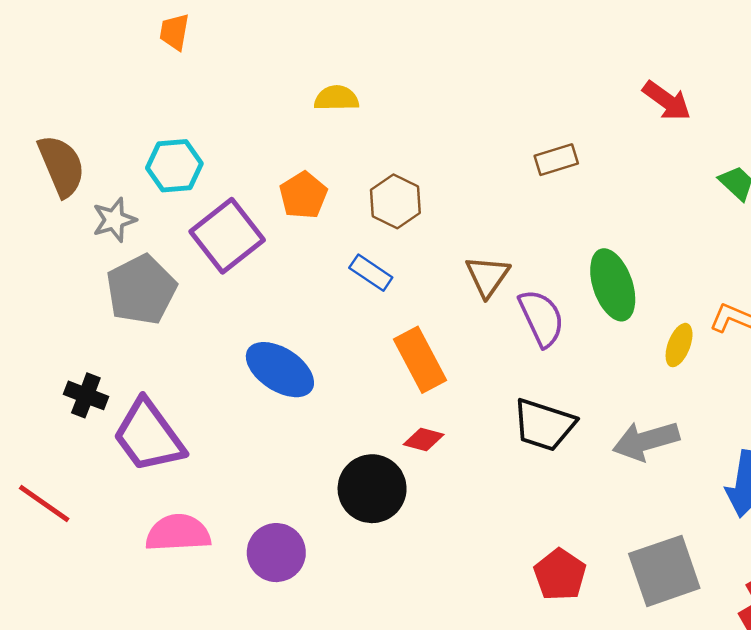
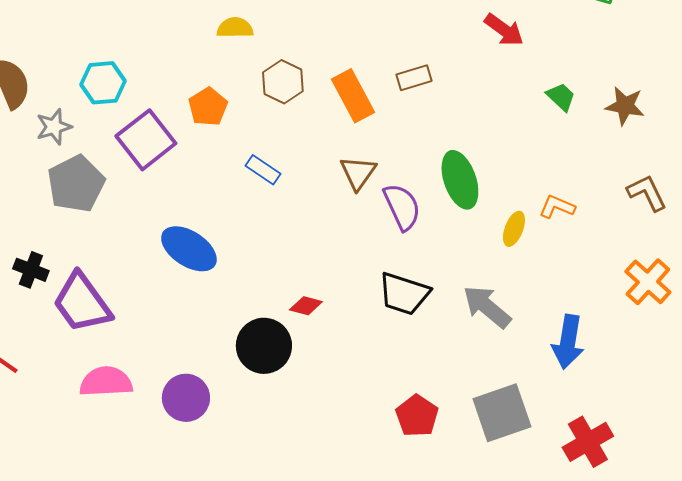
brown hexagon: (395, 201) -> (283, 82), moved
orange rectangle: (420, 360) -> (353, 96), moved
gray arrow: (646, 441) -> (487, 307), turned 56

